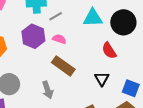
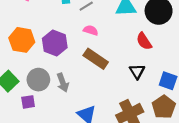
purple hexagon: (33, 36) -> (55, 43), moved
gray arrow: (48, 90) -> (63, 83), moved

